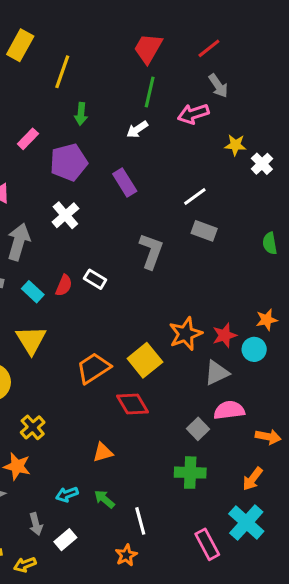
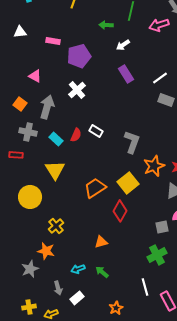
green arrow: (81, 114) -> (106, 25), moved, turned 88
white arrow: (137, 129) -> (123, 45), moved
pink rectangle: (28, 139) -> (53, 41), turned 56
purple rectangle: (125, 182) -> (126, 74), moved
gray L-shape: (151, 251) -> (132, 142), moved
red diamond: (132, 404) -> (120, 211), turned 60
gray square: (198, 429) -> (162, 227), turned 32
green cross: (190, 473) -> (157, 255), turned -30
white line: (140, 521) -> (145, 287), moved

